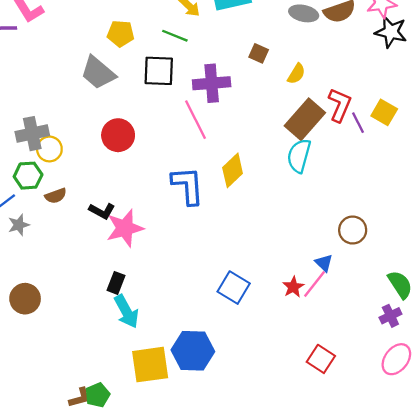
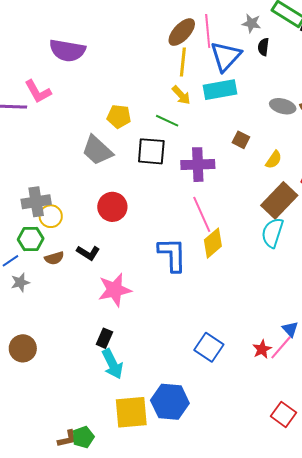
pink line: (196, 120) -> (202, 214), moved
black L-shape: (102, 211) -> (88, 253), moved

